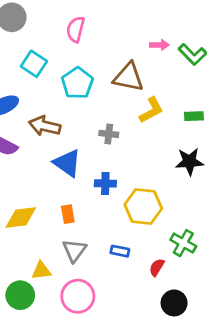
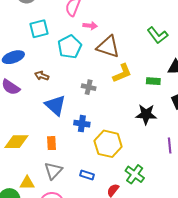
pink arrow: (159, 45) -> (90, 26), moved
cyan square: (34, 64) -> (39, 29), turned 36
brown arrow: (45, 126) -> (42, 76), size x0.6

